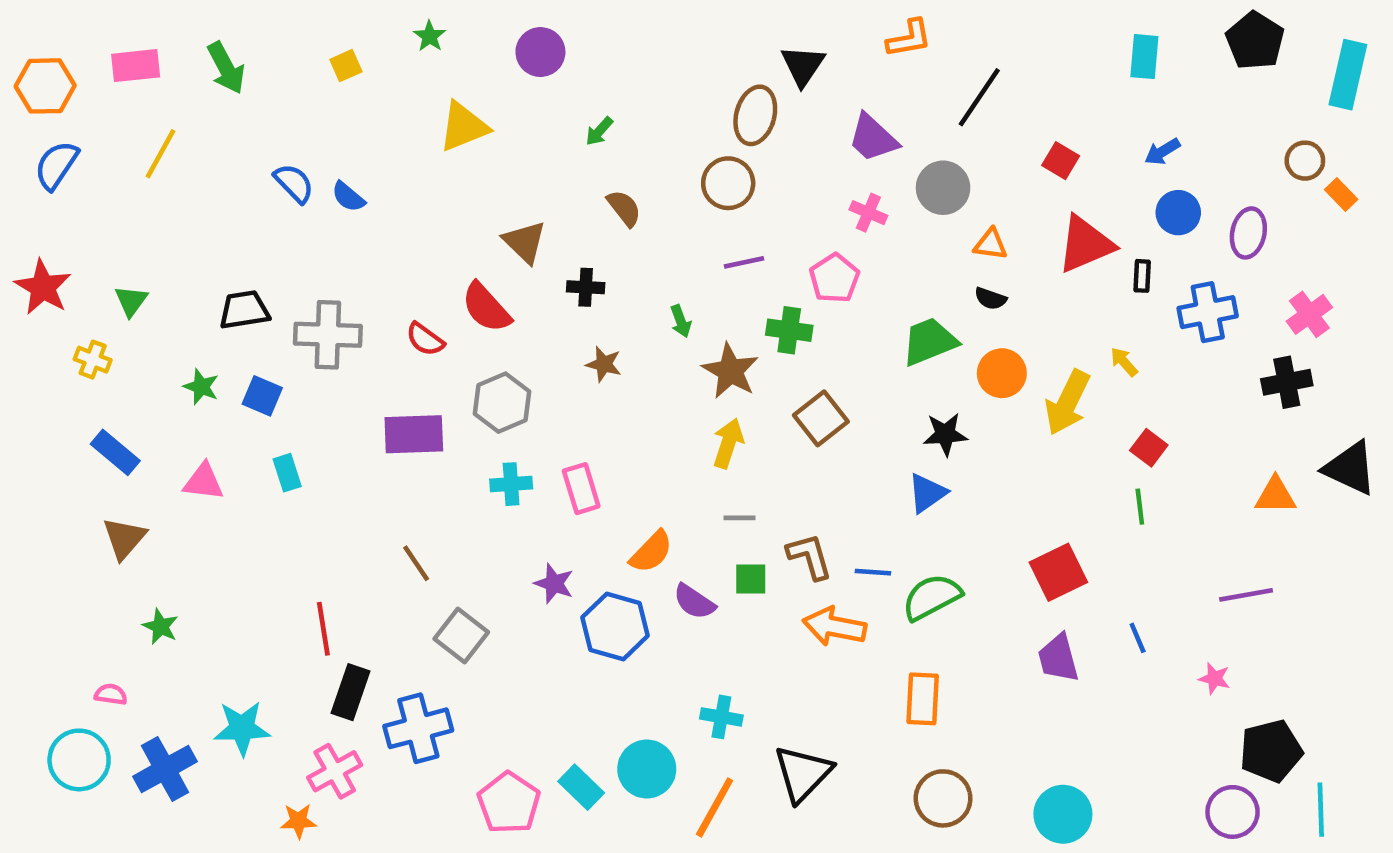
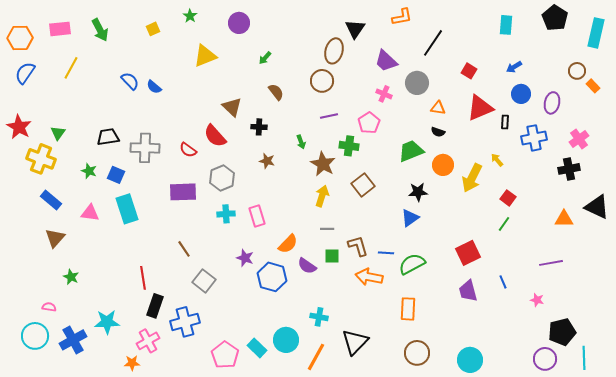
yellow cross: (93, 360) -> (41, 159), size x1.8
cyan rectangle: (287, 473) -> (127, 209), size x1.8
green line: (1140, 507) -> (504, 224), turned 42

